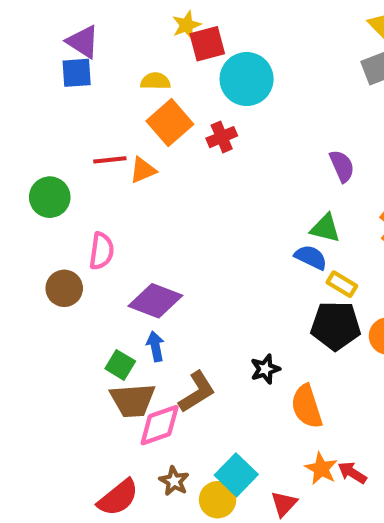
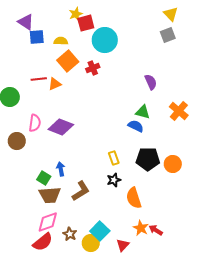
blue square: (77, 73) -> (37, 37), moved
yellow rectangle: (342, 284) -> (114, 158), moved, turned 40
purple diamond: (155, 301) -> (61, 127), moved
pink diamond: (160, 425) -> (48, 222), moved

